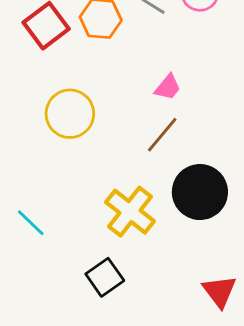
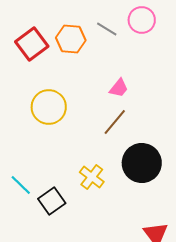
yellow cross: (130, 212) -> (92, 177), size x0.7
black square: (105, 277) -> (52, 201), moved

